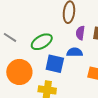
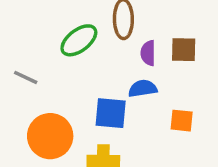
green ellipse: (42, 42) -> (79, 40), moved

